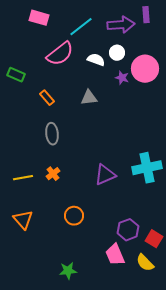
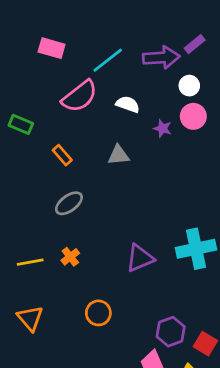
purple rectangle: (146, 15) -> (195, 44), turned 56
white circle: (117, 53) -> (189, 86), moved
pink circle: (145, 69) -> (193, 116), size x0.7
gray ellipse: (52, 134) -> (69, 203), turned 60

